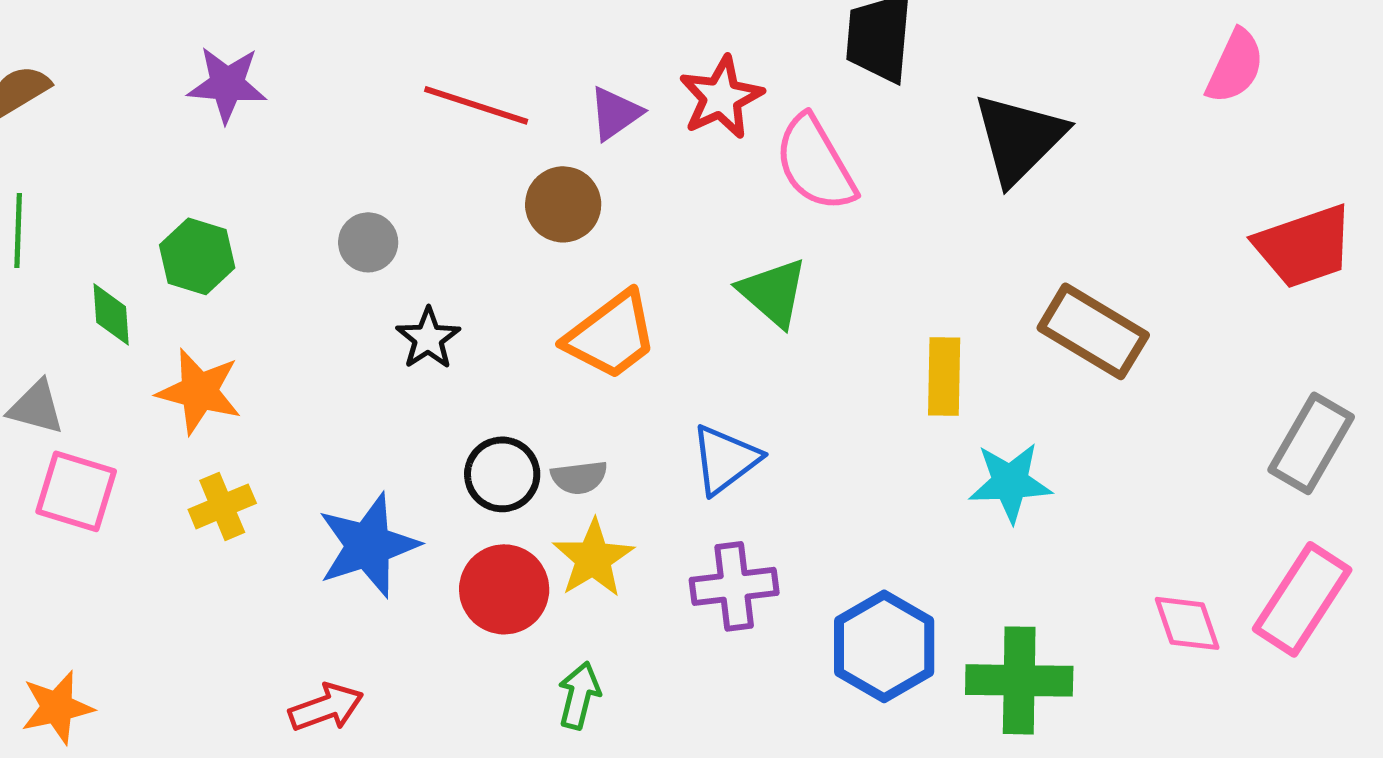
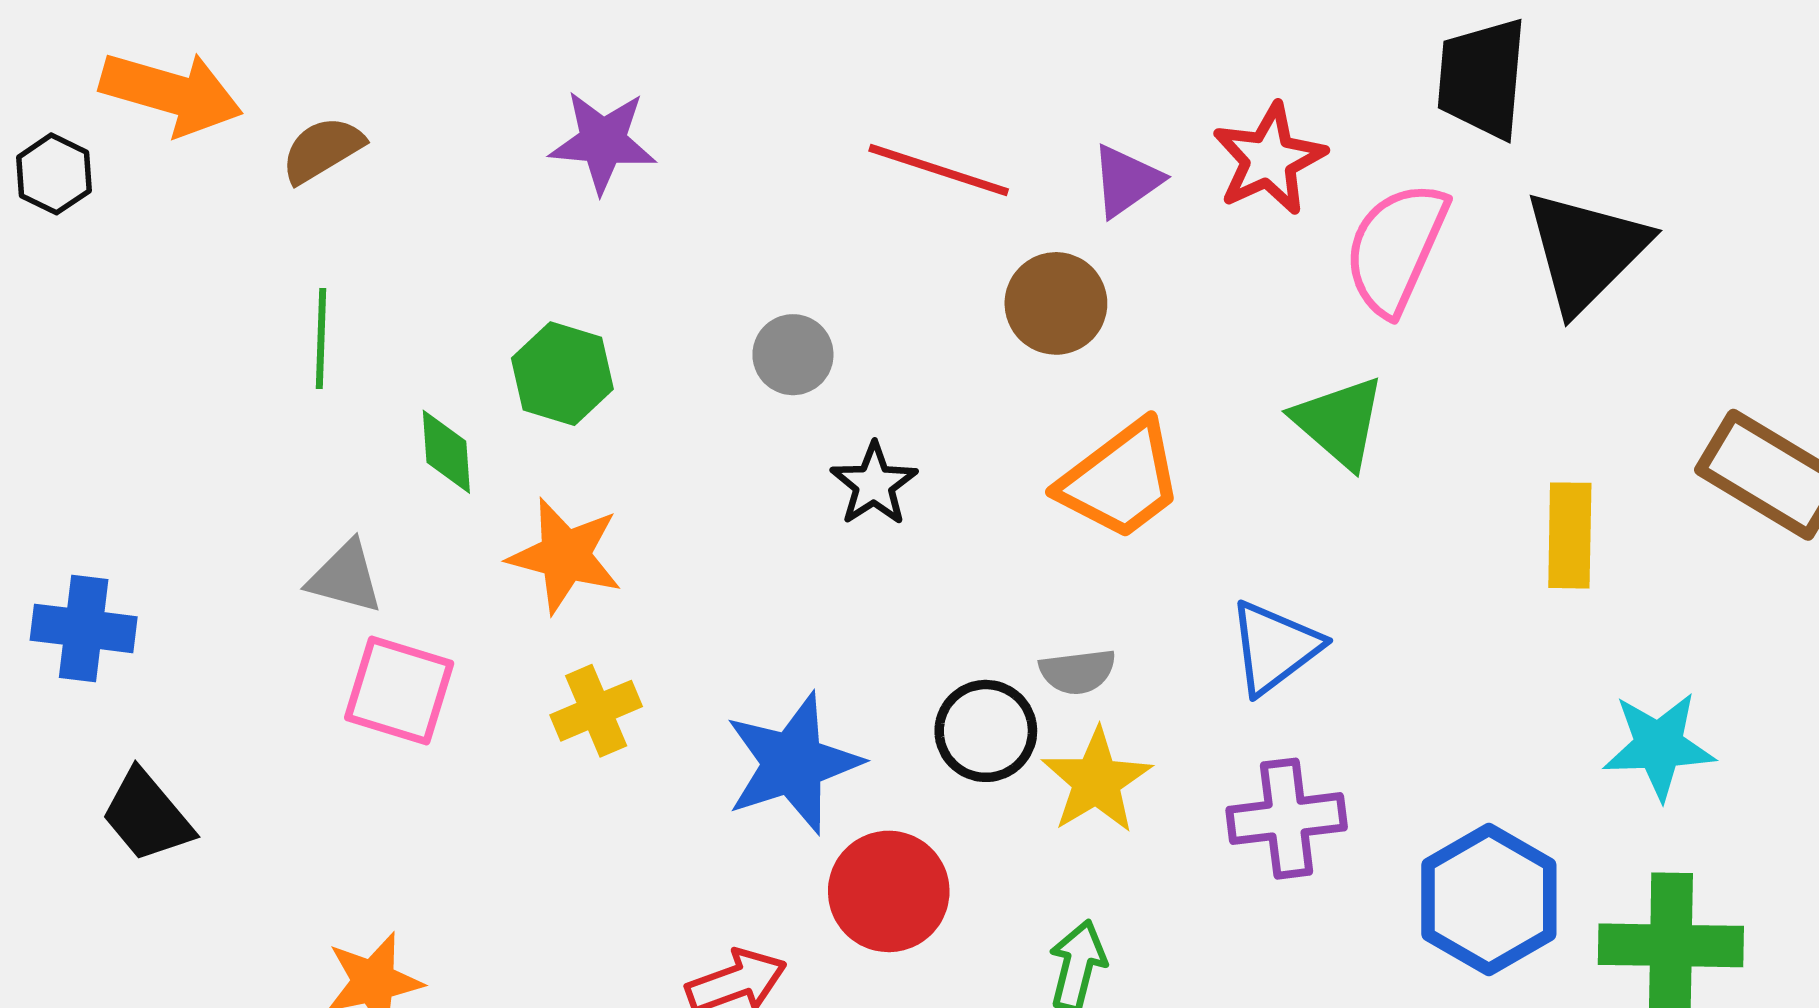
black triangle: (1019, 138) -> (1586, 251), moved
pink semicircle: (815, 163) -> (1396, 248), turned 54
black circle: (502, 474) -> (986, 731), moved
cyan star: (1010, 482) -> (1659, 746), moved
red circle: (504, 589) -> (889, 891), moved

